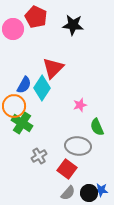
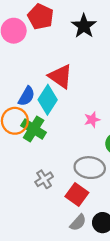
black star: (73, 25) -> (84, 26), turned 30
red triangle: (53, 68) -> (60, 76), turned -40
green cross: (22, 123) -> (34, 129), moved

